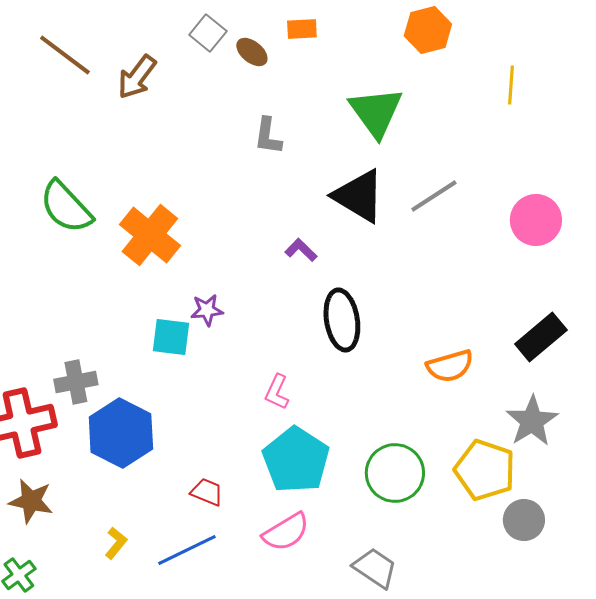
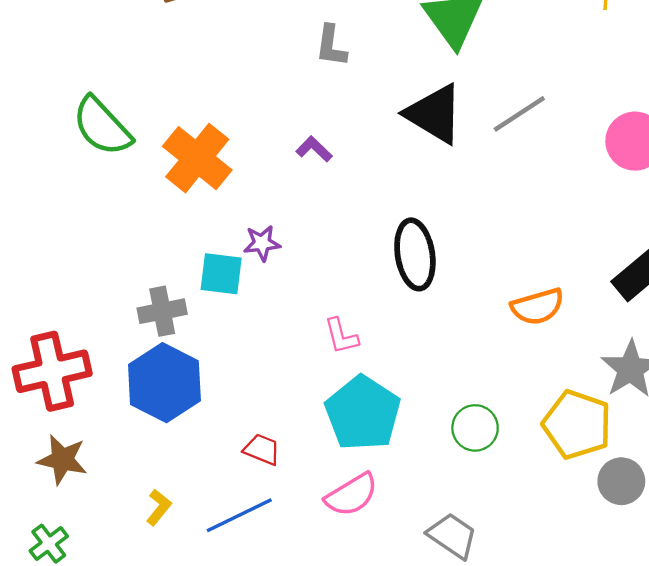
purple L-shape: (301, 250) -> (314, 149), moved
gray cross: (76, 382) -> (162, 311), moved
pink L-shape: (277, 392) -> (341, 336), turned -39
green circle: (395, 473) -> (475, 428), size x0.7

